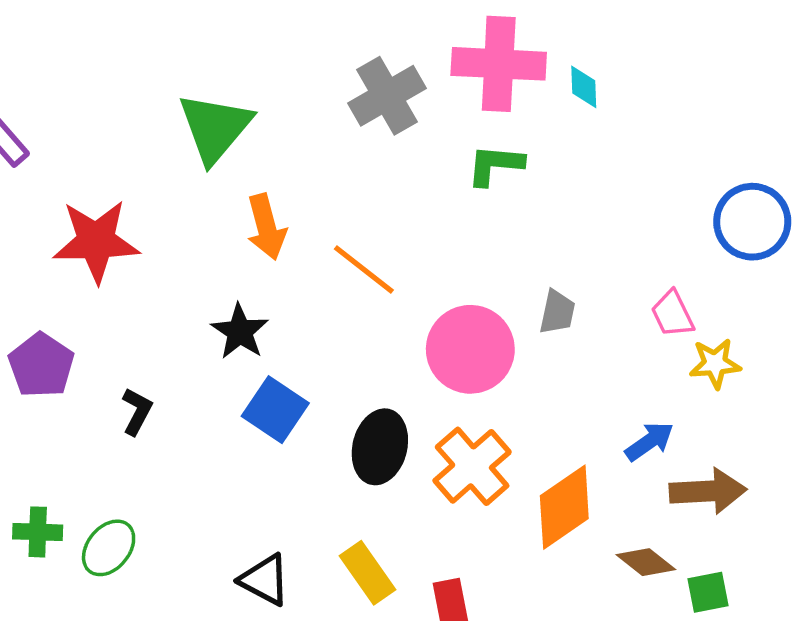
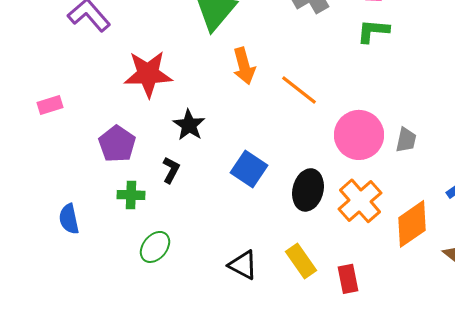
gray trapezoid: (557, 312) -> (406, 140), moved
black star: (240, 332) -> (189, 125), moved
green cross: (38, 532) -> (131, 195), moved

